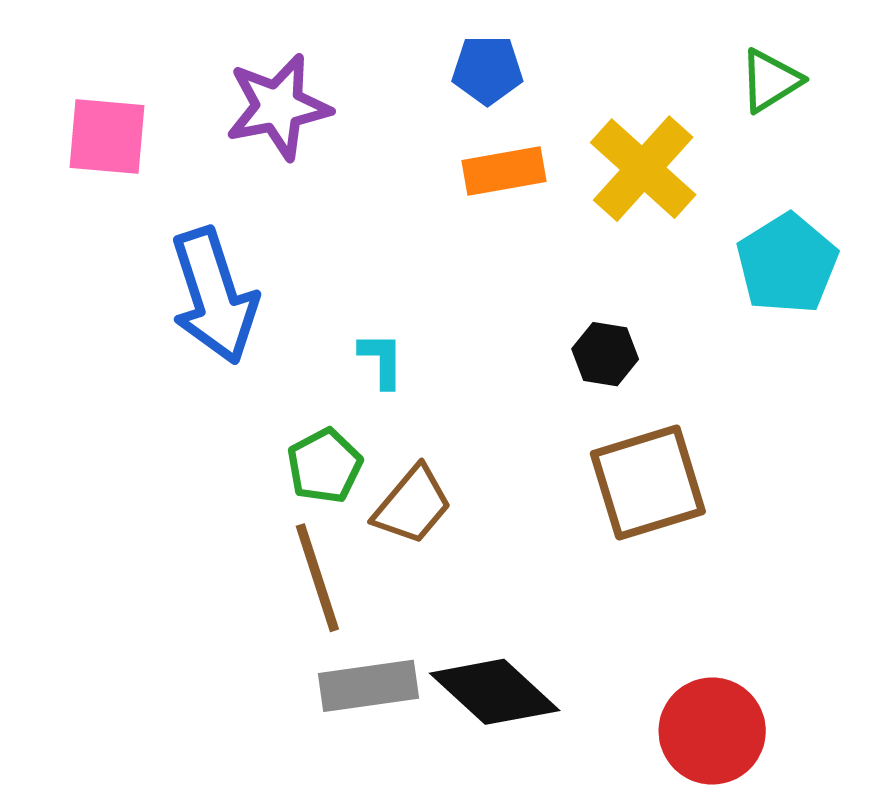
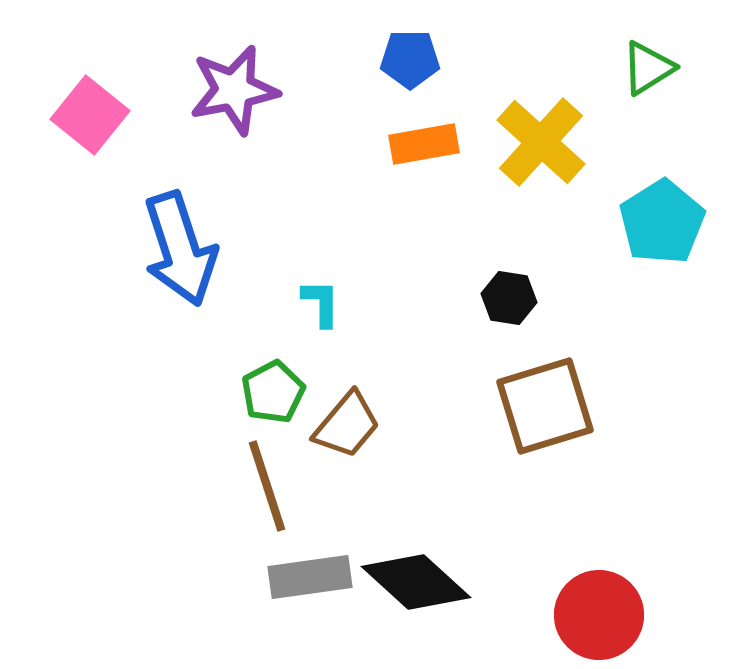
pink square: (107, 137) -> (90, 115), turned 34

